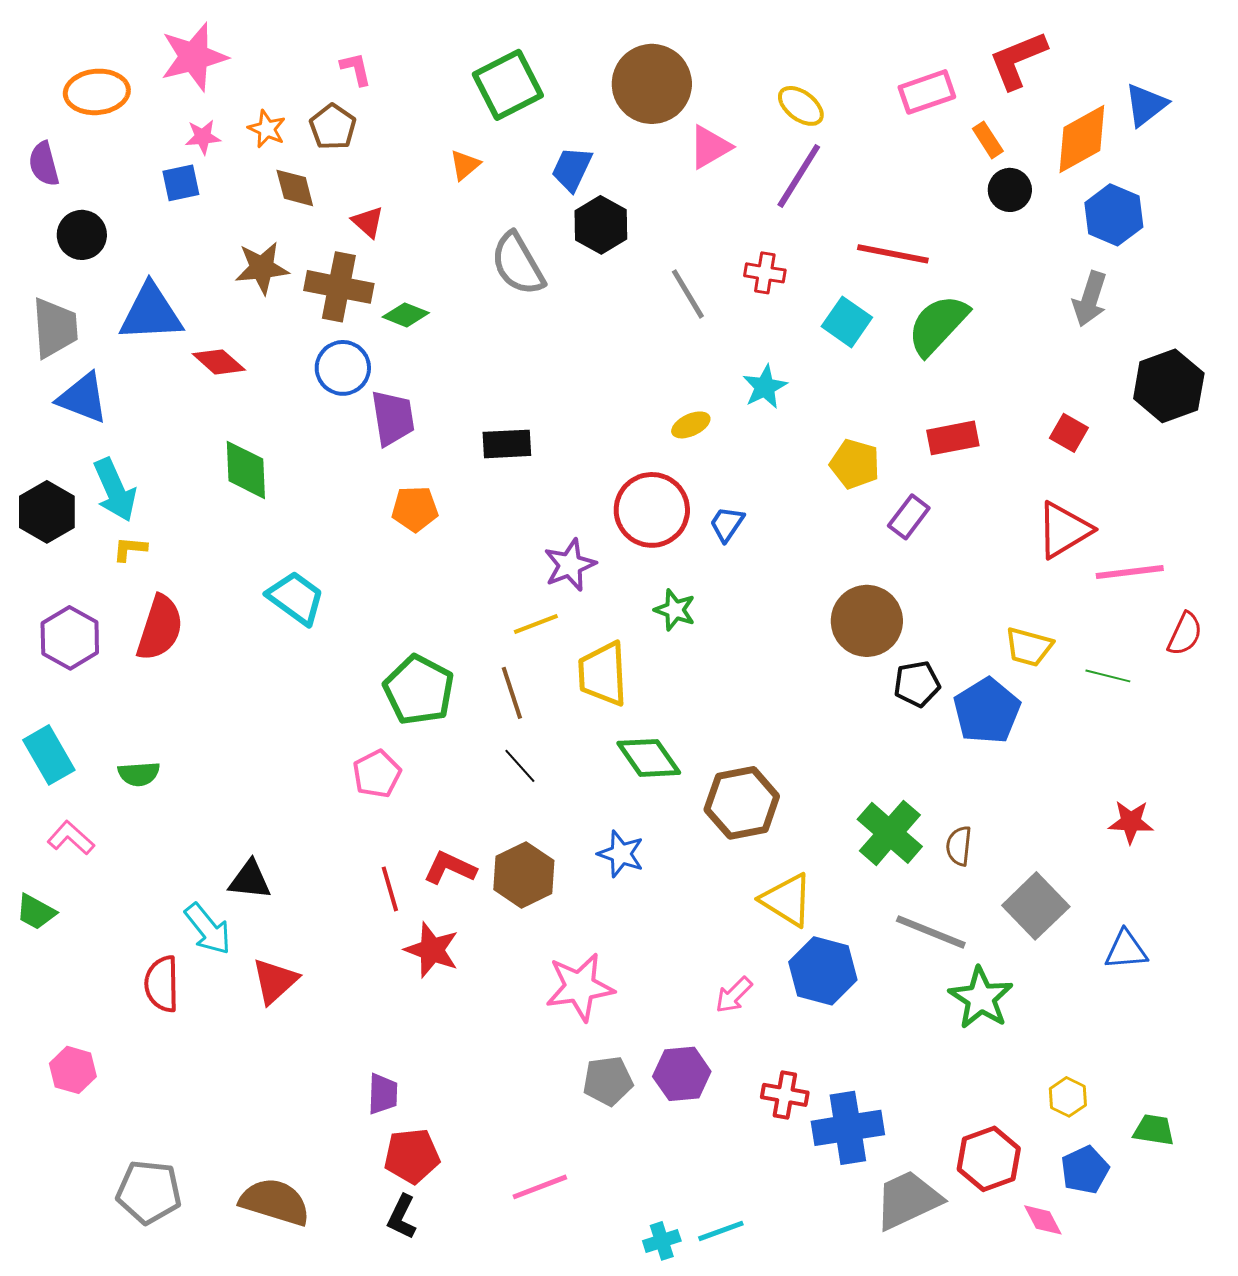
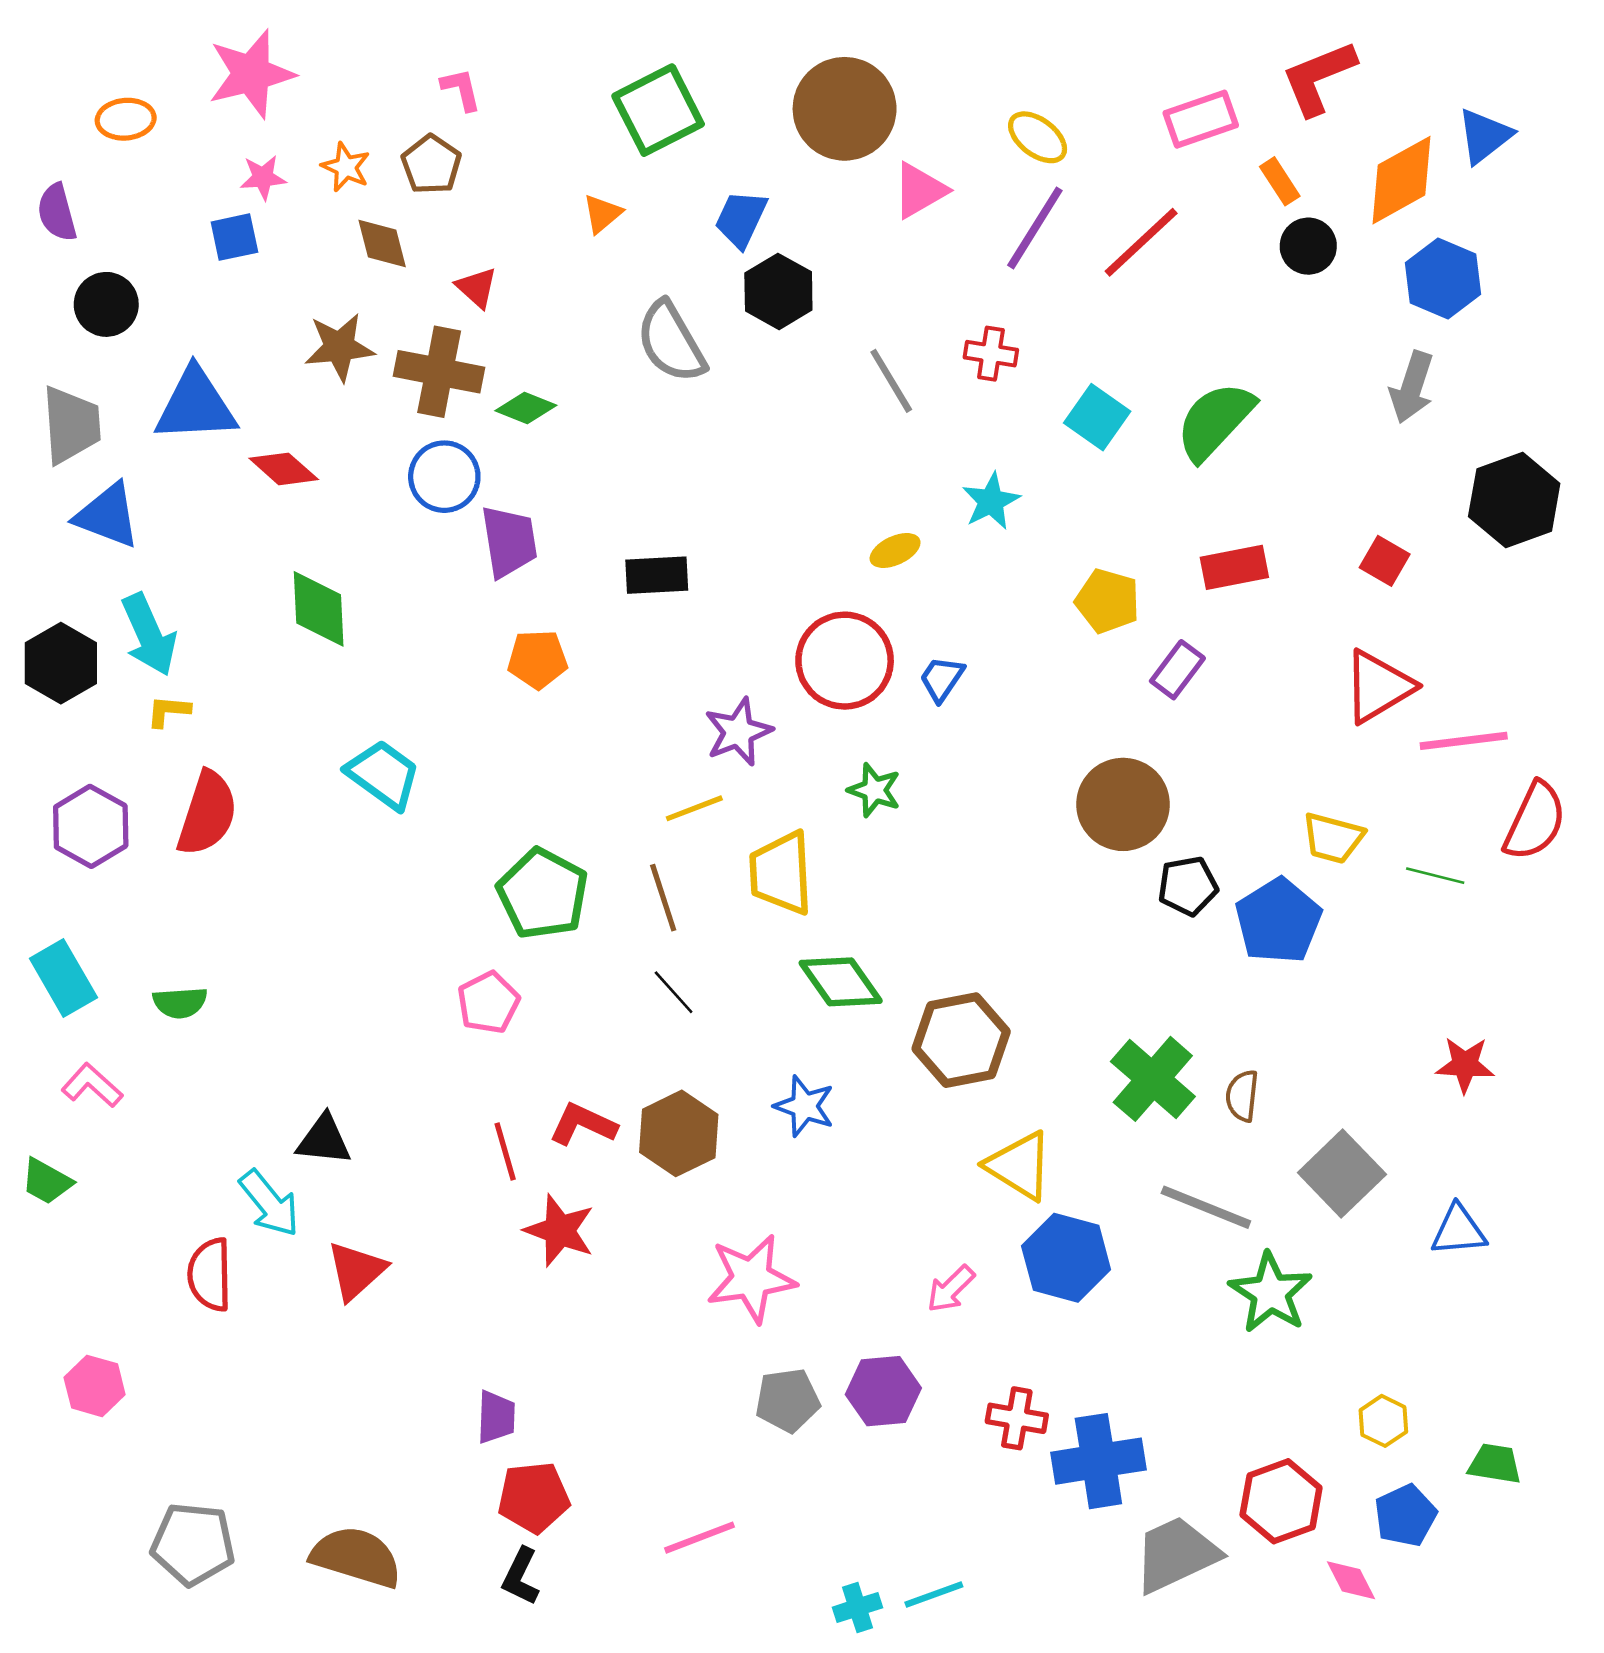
orange ellipse: (97, 92) -> (126, 119), size x0.7
red line: (893, 254) -> (1141, 242), moved, turned -54
red semicircle: (1185, 634) -> (1535, 821), size x1.4

